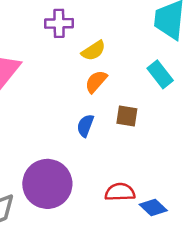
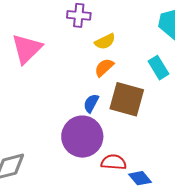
brown square: (127, 116) -> (127, 99), size x1.8
purple circle: (47, 184) -> (82, 137), moved

